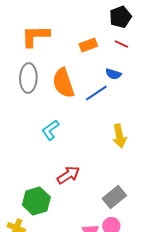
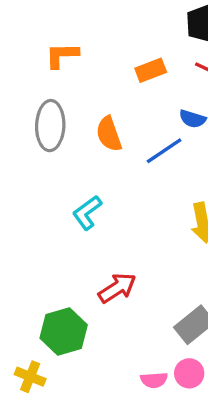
orange L-shape: (35, 36) -> (62, 55), size x0.7
orange semicircle: (63, 83) -> (109, 134), size x0.7

